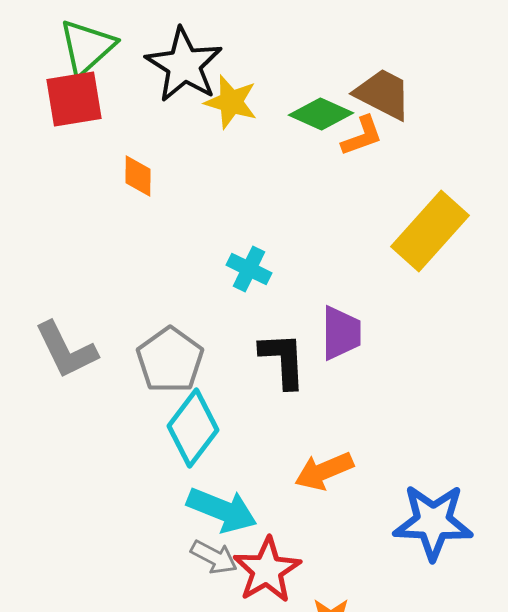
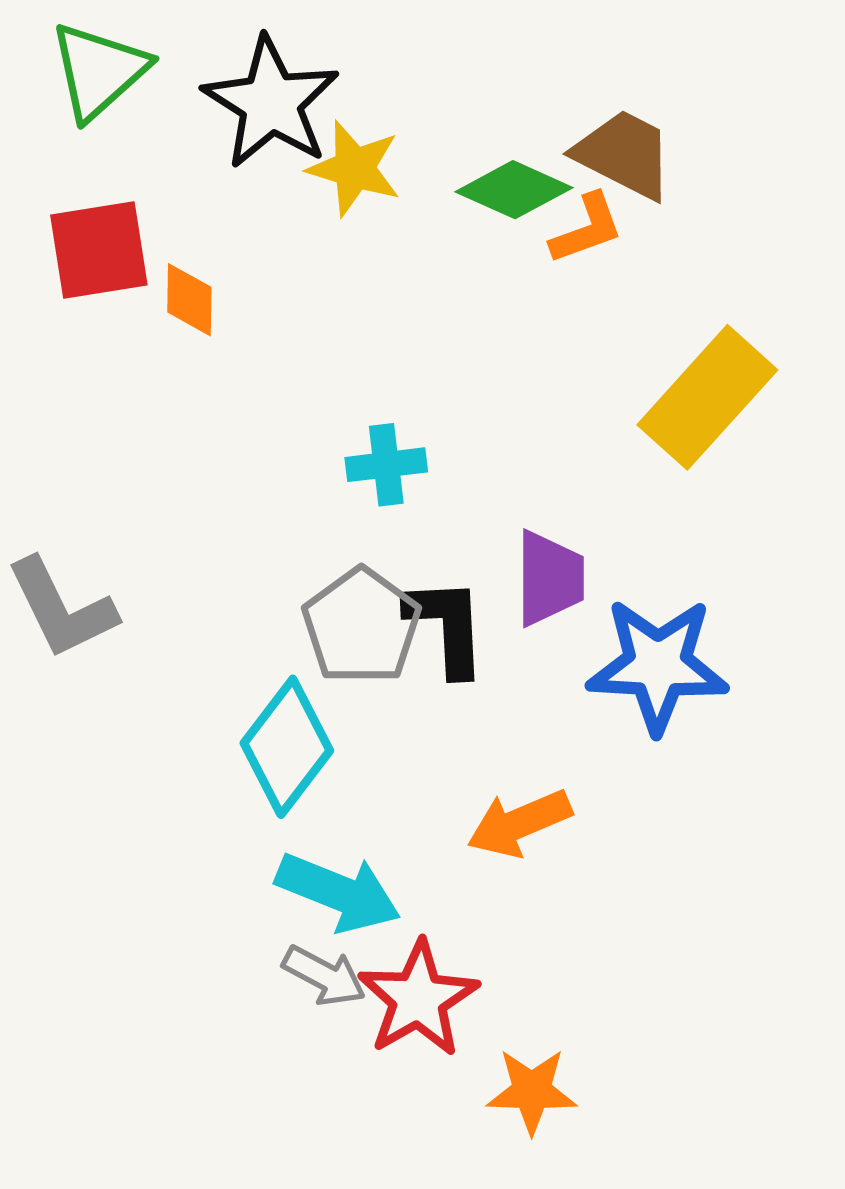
red square: (74, 99) -> (99, 250), moved
cyan cross: (249, 269) -> (386, 465), turned -33
gray pentagon: (170, 360) -> (361, 626), moved
blue star: (433, 522) -> (658, 665), moved

